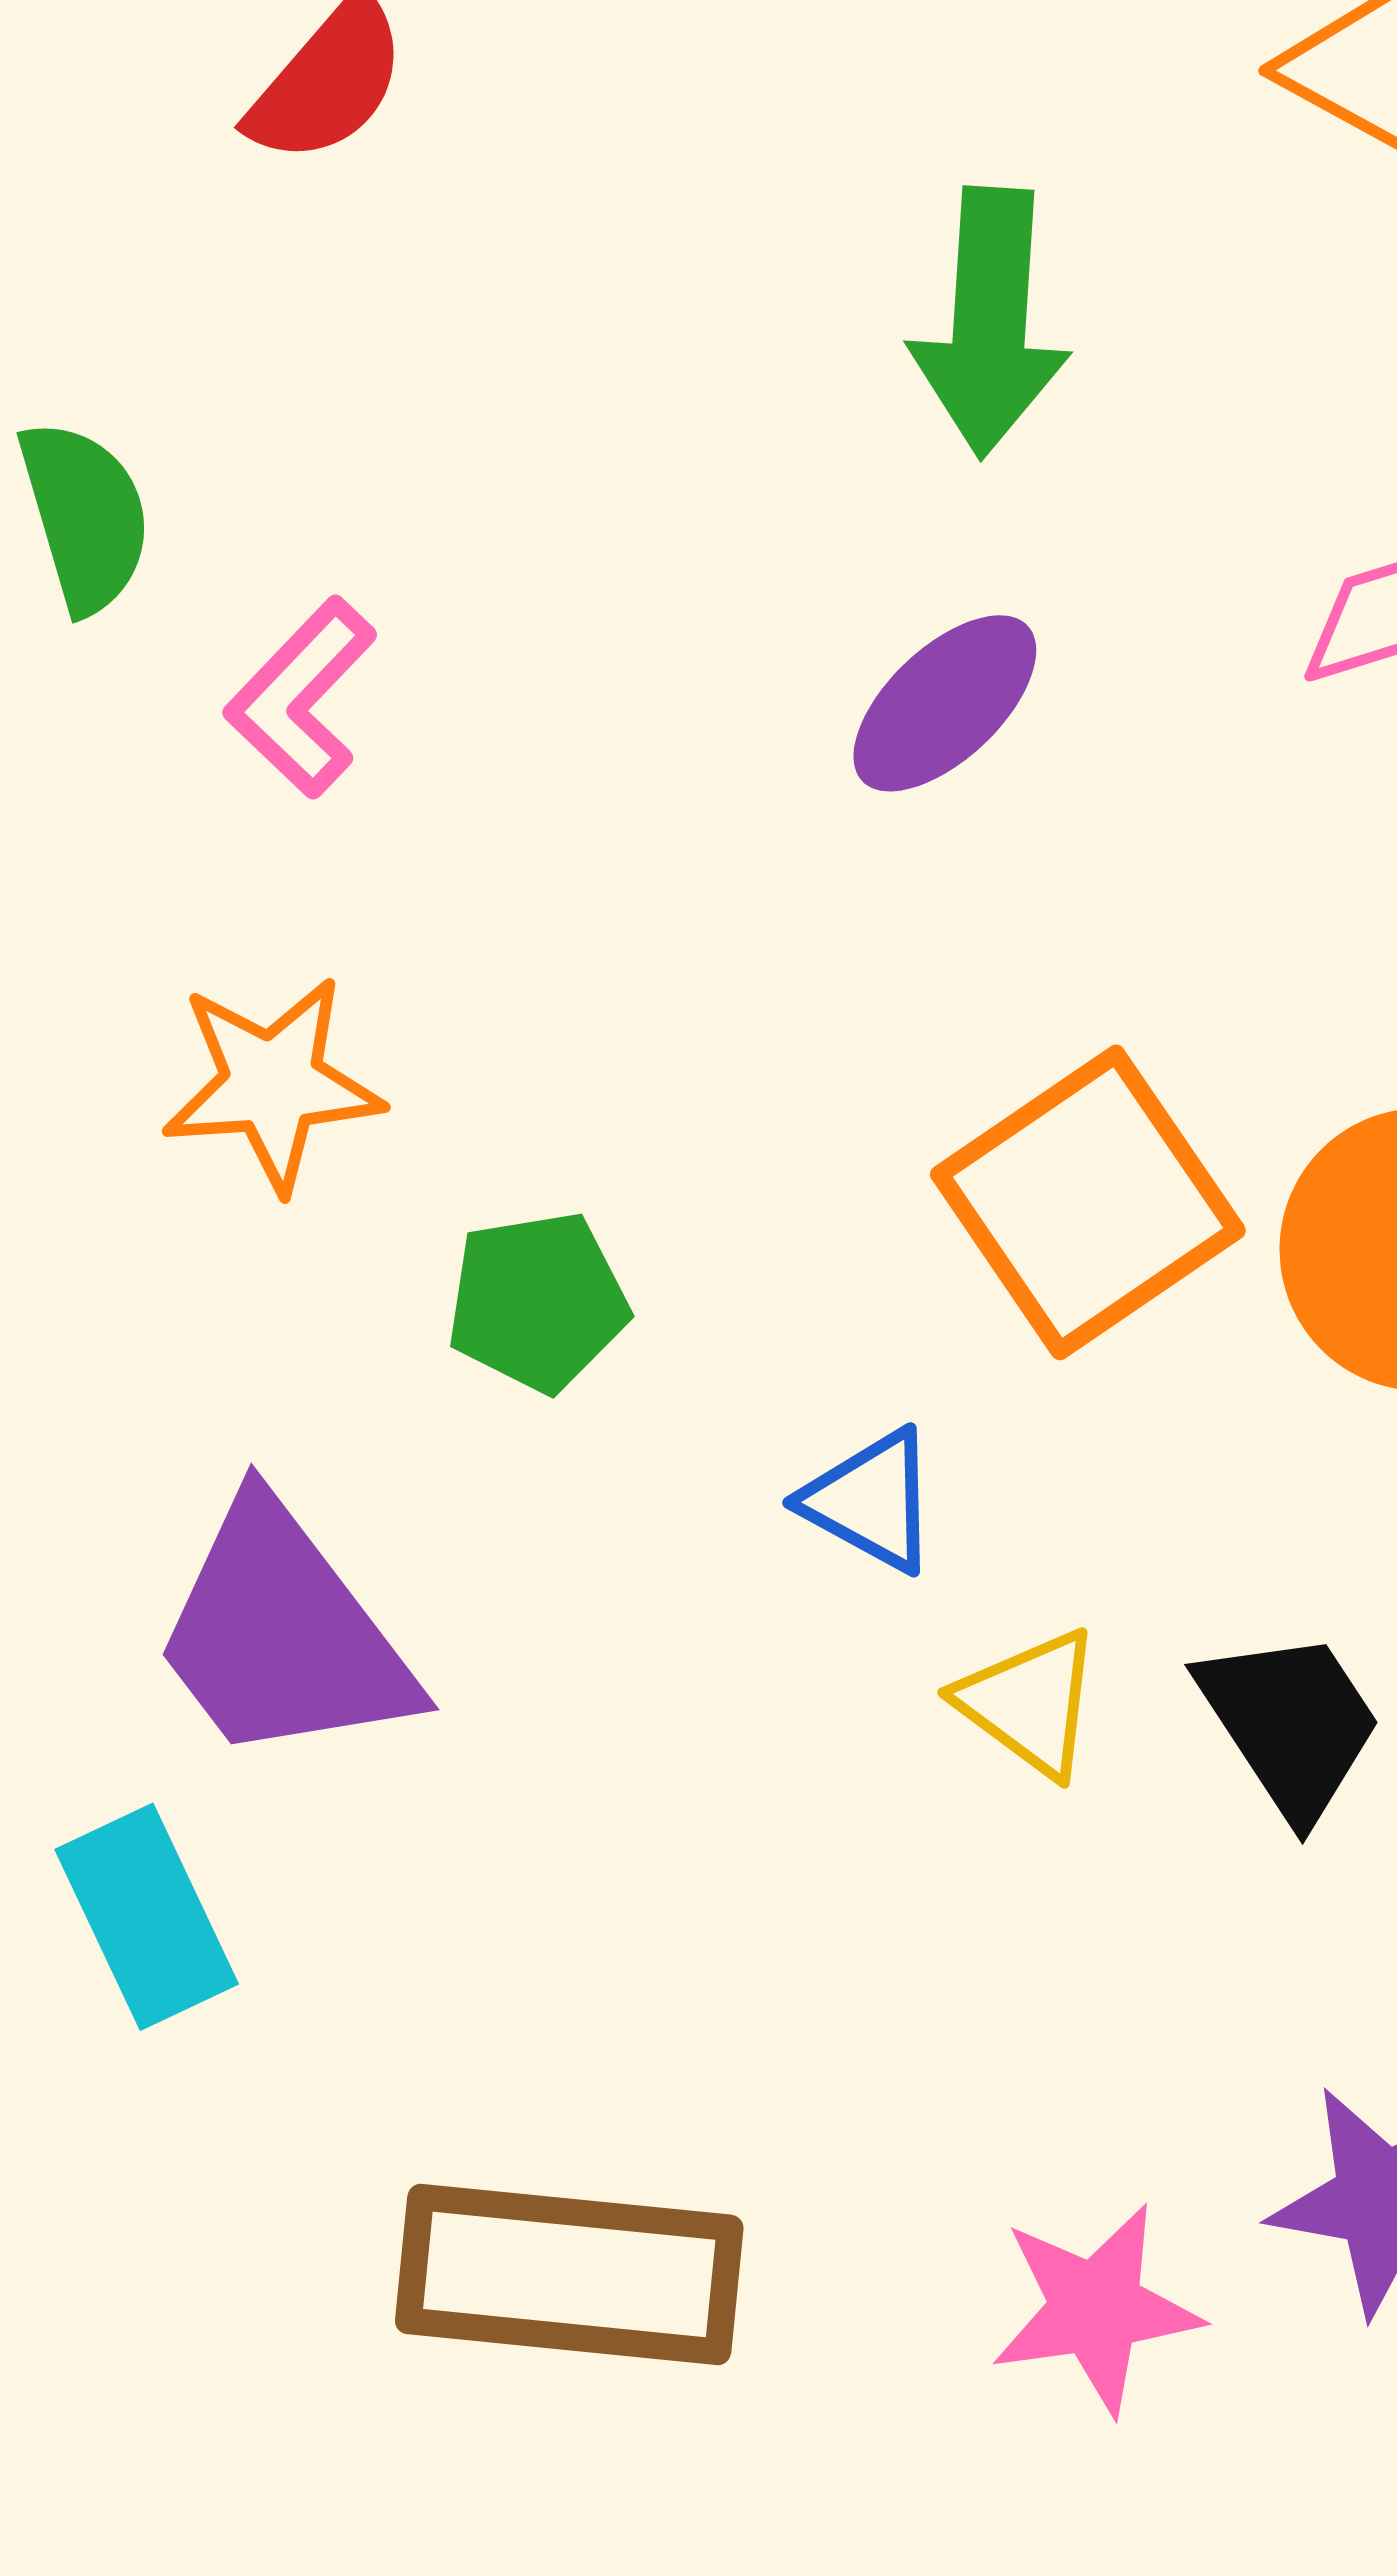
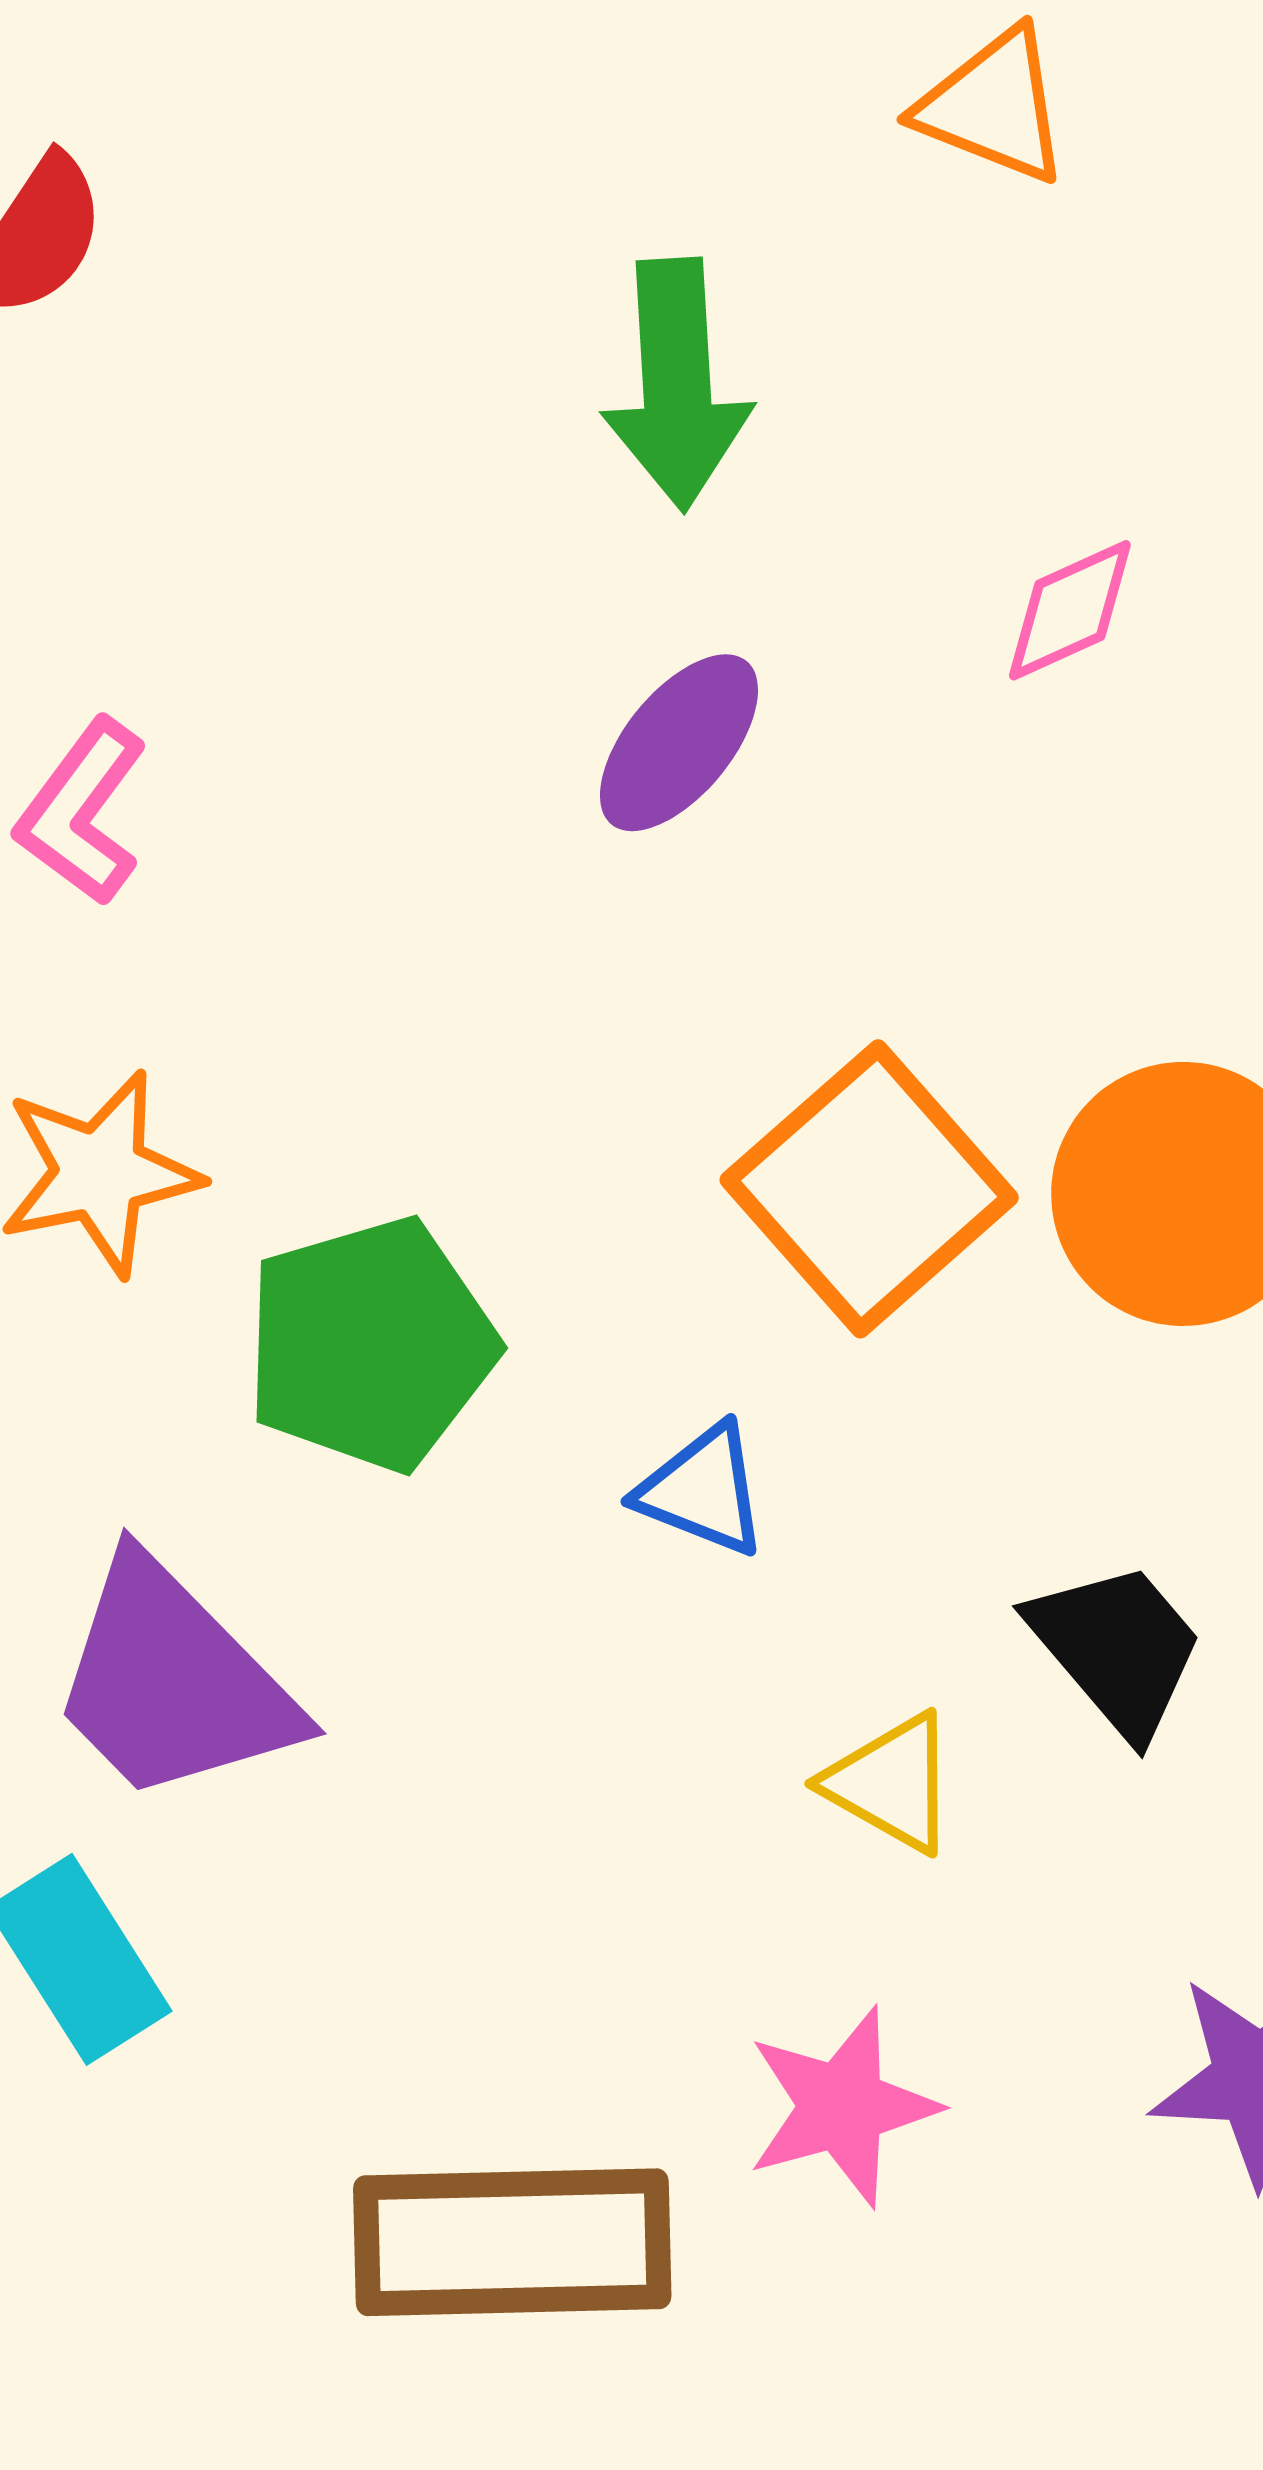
green pentagon: (538, 1302) -> (371, 1344), size x1.5
yellow triangle: (1030, 1703) -> (891, 1783), moved
pink star: (1096, 2309) -> (842, 2107), moved

